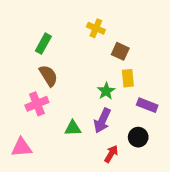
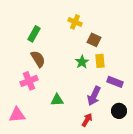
green star: (106, 91) -> (82, 62), moved
purple arrow: (102, 120) -> (94, 96), moved
black circle: (138, 137) -> (119, 111), moved

